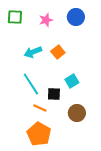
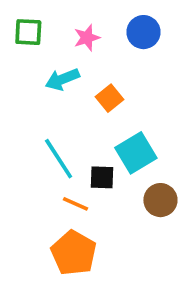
cyan arrow: (33, 52) -> (62, 79), moved
cyan square: (72, 81) -> (136, 153), size x1.5
brown circle: (77, 113) -> (160, 200), moved

